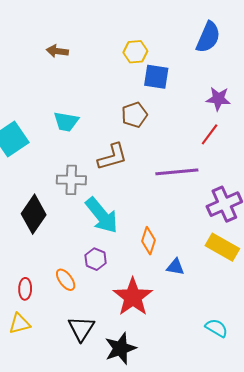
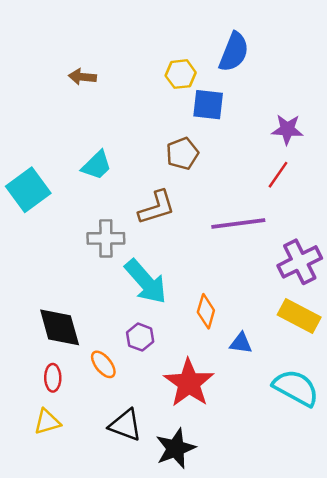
blue semicircle: (208, 37) -> (234, 52), moved
cyan trapezoid: (66, 122) -> (97, 165), turned -52
black diamond: (34, 214) -> (60, 327), moved, turned -48
cyan semicircle: (216, 328) -> (296, 388), moved, size x1.6
black triangle: (81, 329) -> (125, 425), turned -40

